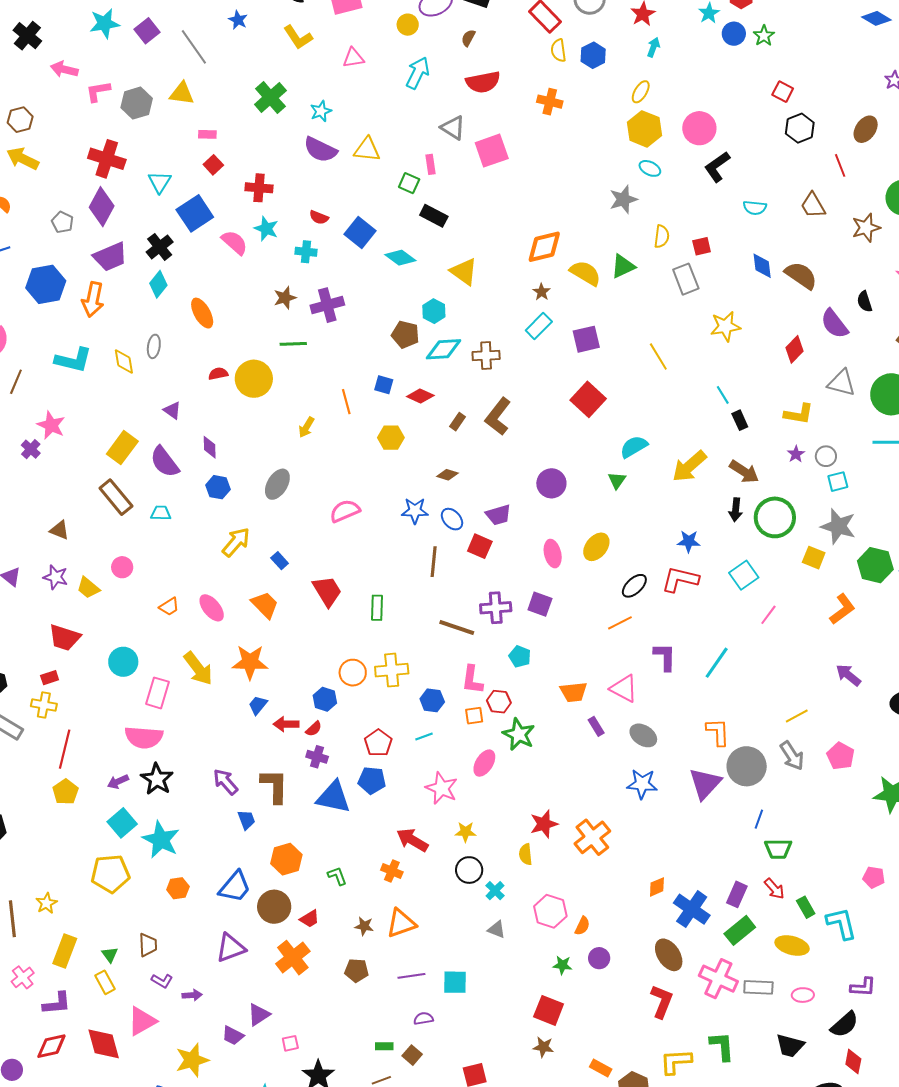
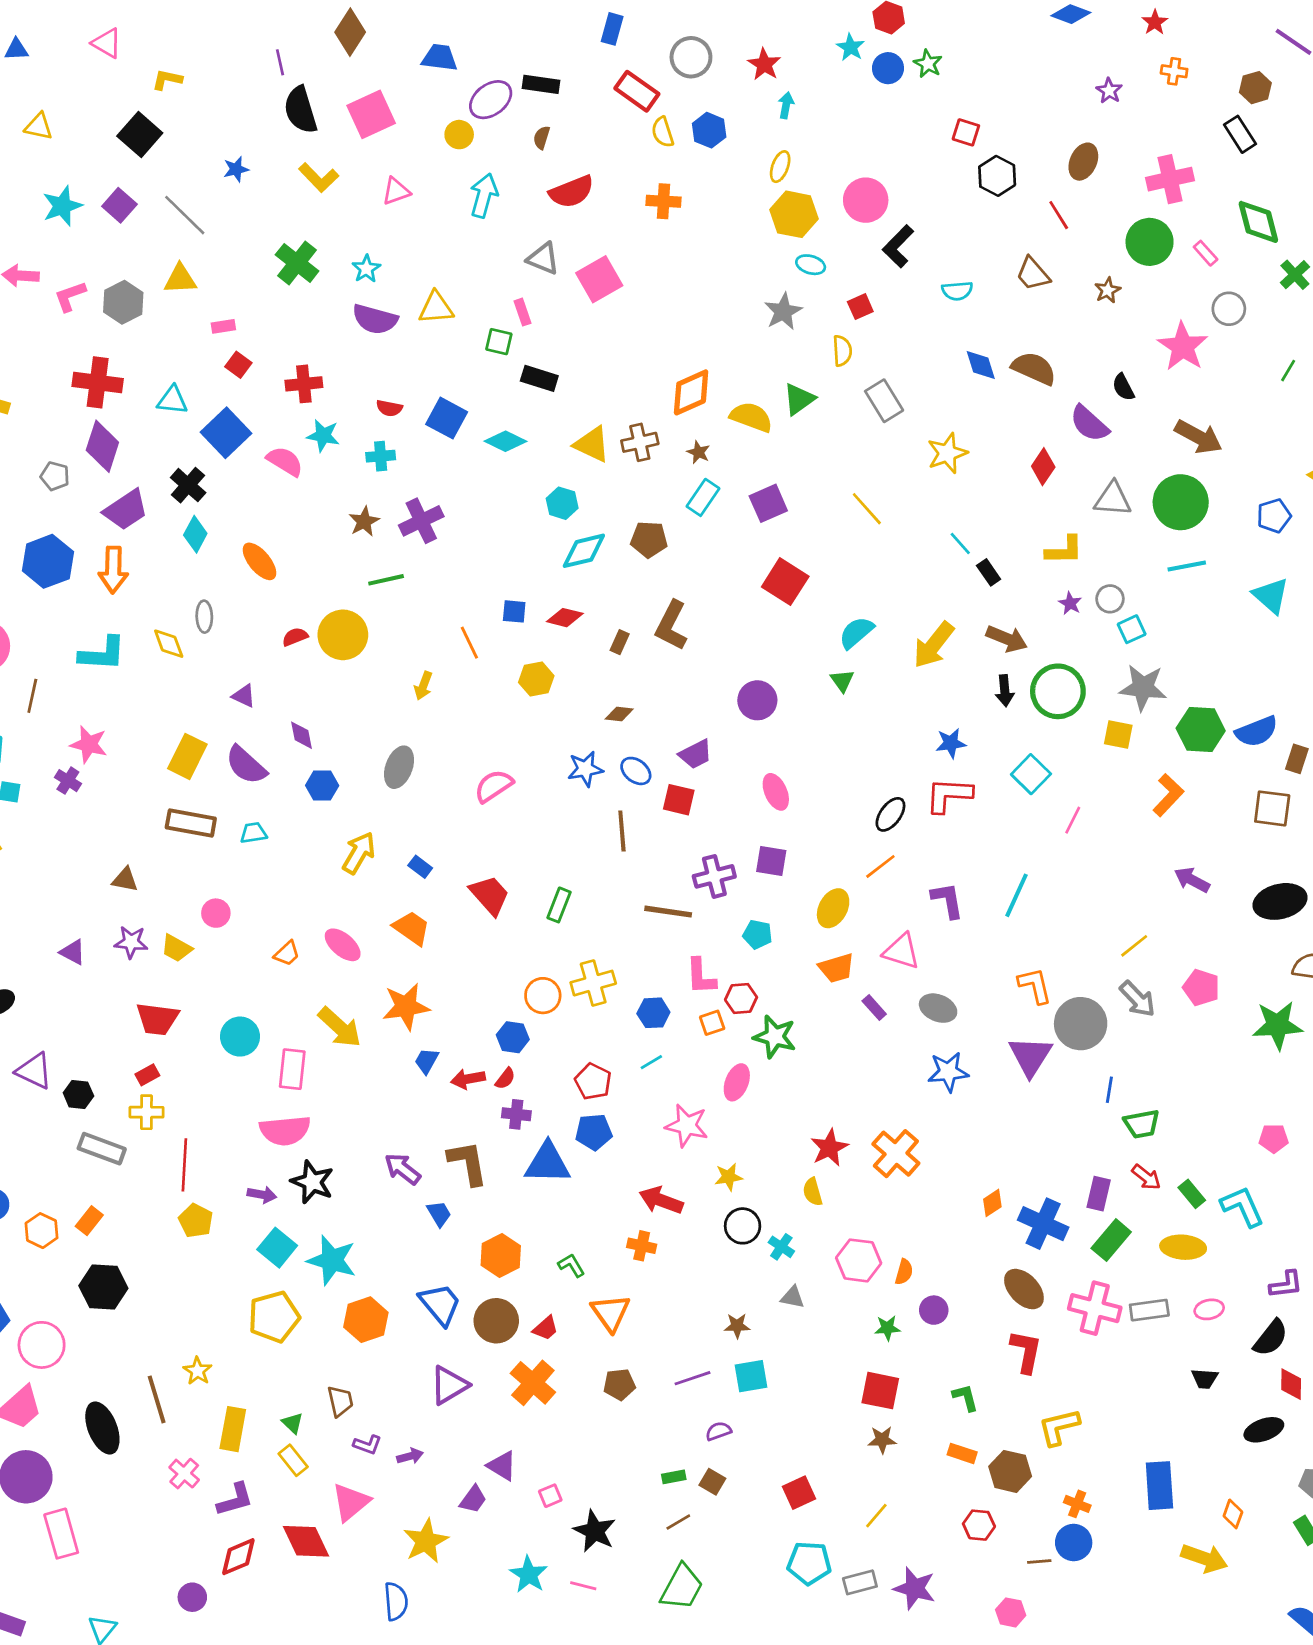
blue star: (238, 20) -> (236, 169), turned -30
cyan triangle: (160, 182) -> (172, 400), turned -45
brown star: (866, 228) -> (1108, 290), size x0.7
red square: (702, 246) -> (860, 307), moved
brown pentagon: (405, 335) -> (649, 539), moved
brown cross: (486, 356) -> (640, 442), moved
brown rectangle: (116, 497) -> (191, 823), turned -30
yellow ellipse: (596, 547) -> (833, 908), moved
green rectangle: (377, 608) -> (559, 905), turned 30
purple arrow: (118, 782) -> (262, 1195), turned -135
blue trapezoid: (235, 887) -> (440, 1304), turned -69
orange hexagon: (178, 888) -> (366, 1320), size x1.5
orange triangle: (401, 923) -> (611, 1313), moved, turned -36
brown star: (364, 926) -> (737, 1326), moved
purple triangle: (259, 1015) -> (502, 1466), turned -45
purple trapezoid: (233, 1036) -> (473, 1499), turned -70
green L-shape: (722, 1046) -> (965, 1397), moved, size x0.7
black trapezoid: (790, 1046) -> (1205, 1379), size x0.7

